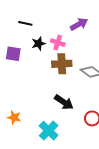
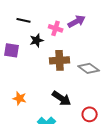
pink cross: (58, 43) -> (56, 28), moved
orange star: (14, 117) -> (20, 98), moved

